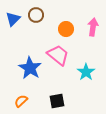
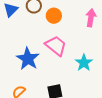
orange circle: (66, 29) -> (54, 16), moved

